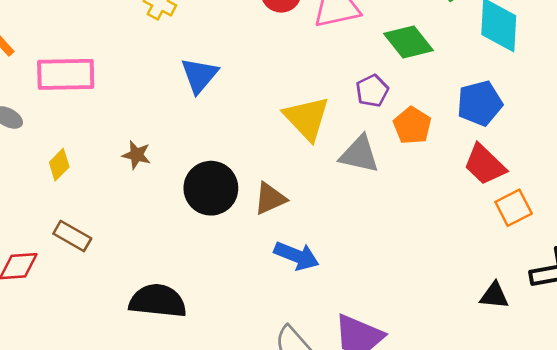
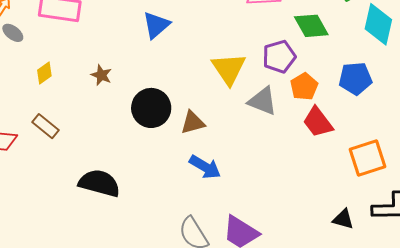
purple pentagon: (372, 91) -> (279, 57), size x1.4
red trapezoid: (485, 165) -> (318, 122), moved
orange square: (514, 208) -> (367, 158), size x1.4

